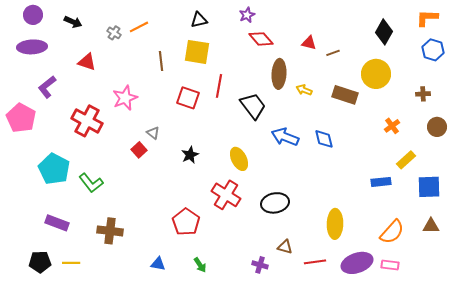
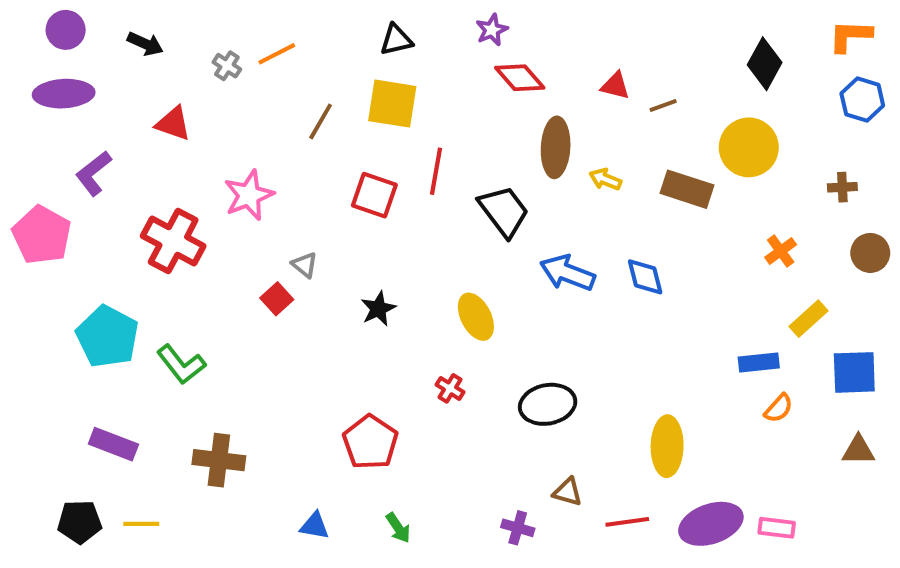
brown line: (161, 61) -> (321, 121), turned 36
red cross: (226, 195) -> (450, 388), size x0.5
orange semicircle: (392, 232) -> (779, 408), moved, size x0.6

